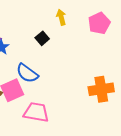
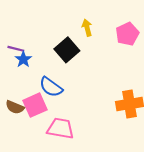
black square: (42, 38) -> (67, 50), size x1.6

